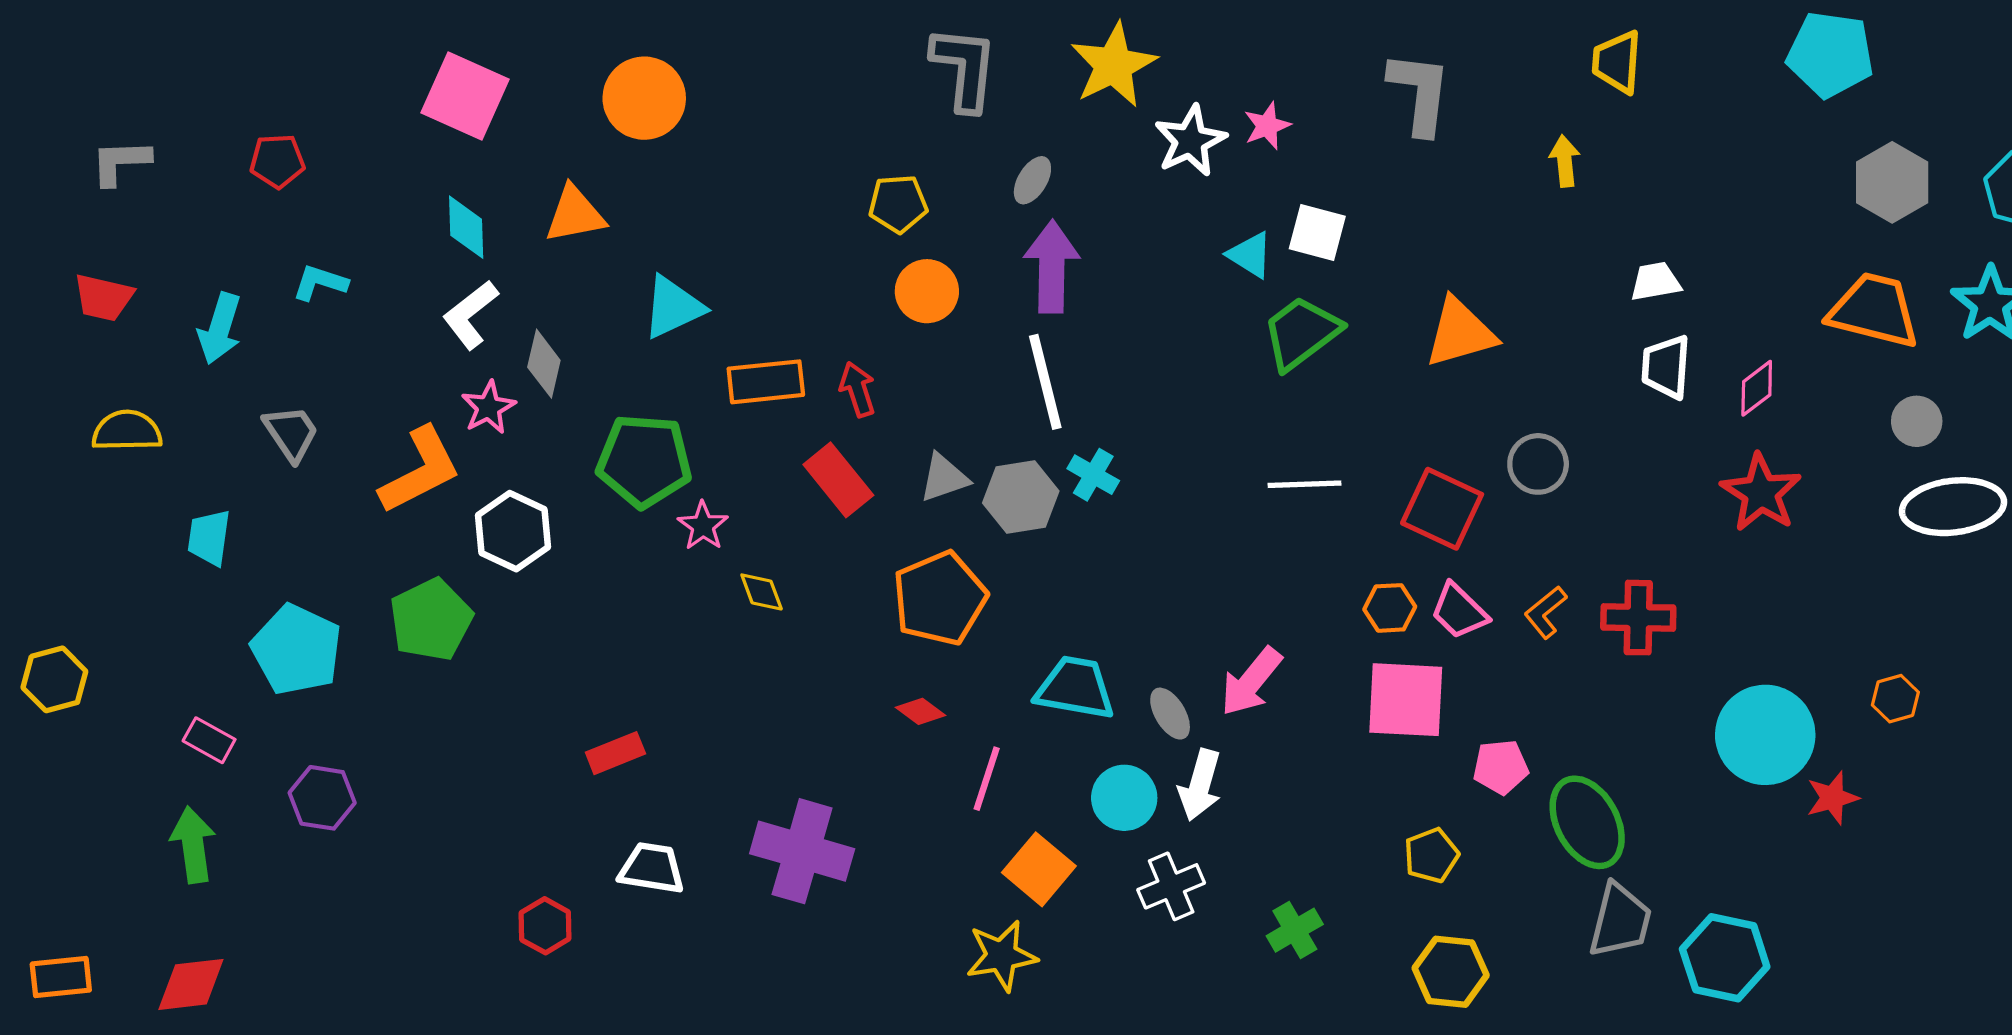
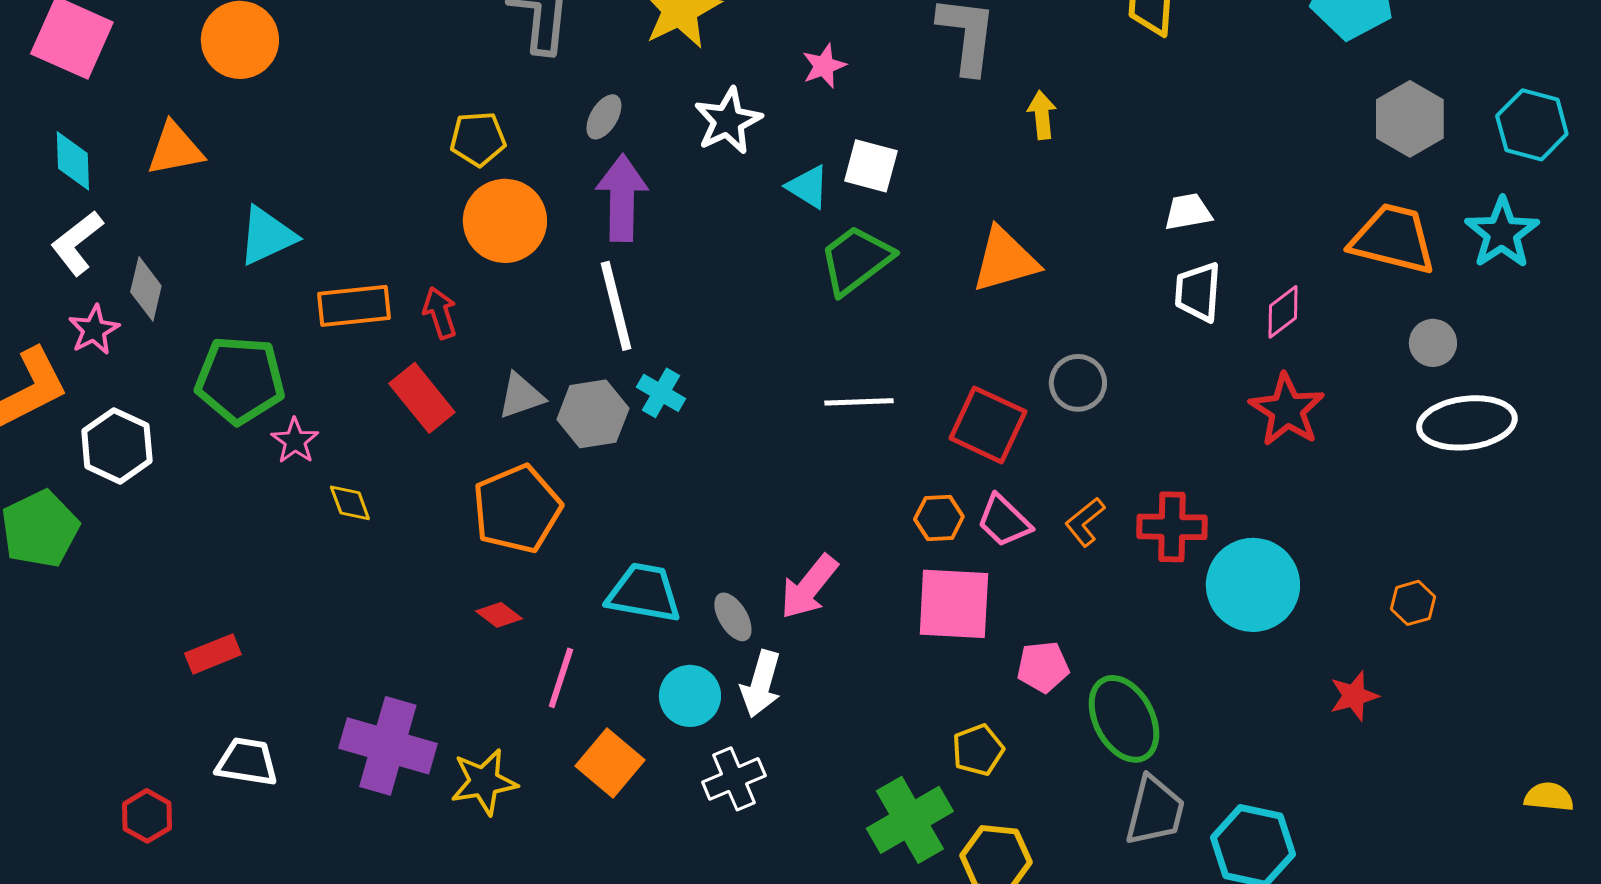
white star: (1190, 141) -> (728, 121), moved
yellow arrow: (1565, 161) -> (1042, 115), moved
orange circle: (927, 291) -> (505, 221), size x1.4
cyan circle: (1765, 735) -> (1253, 585), moved
green cross: (1295, 930) -> (910, 820), moved, size x1.6
yellow star: (1002, 956) -> (484, 782), moved

